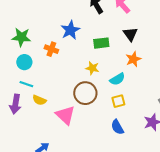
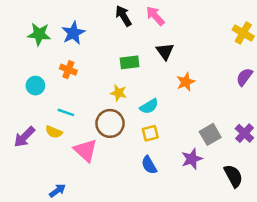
blue star: (70, 30) -> (73, 33), moved
green star: (21, 37) -> (39, 34), moved
orange star: (133, 59) -> (186, 82), moved
cyan line: (26, 84) -> (66, 112), moved
purple arrow: (15, 104) -> (24, 137), turned 36

